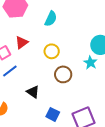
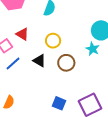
red triangle: (22, 42) -> (22, 34), turned -48
black triangle: (33, 92) -> (39, 61), moved

